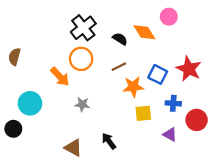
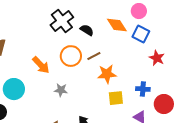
black semicircle: (120, 39) -> (87, 30), moved
orange circle: (81, 59) -> (71, 56), moved
red star: (189, 69) -> (157, 58), size x0.7
blue square: (158, 74) -> (141, 34), moved

